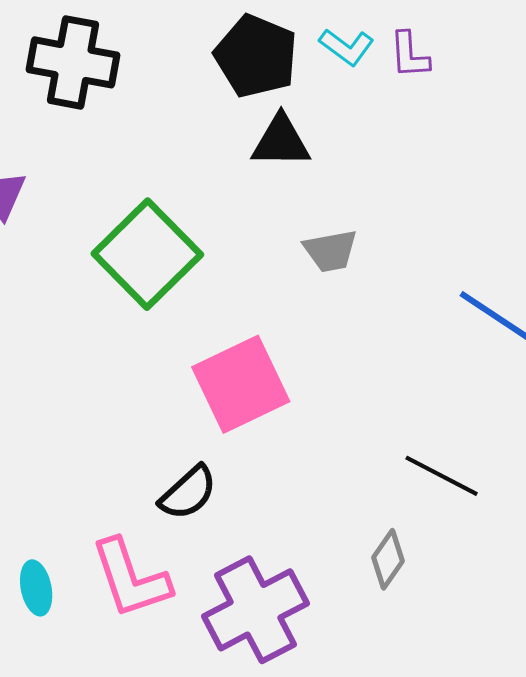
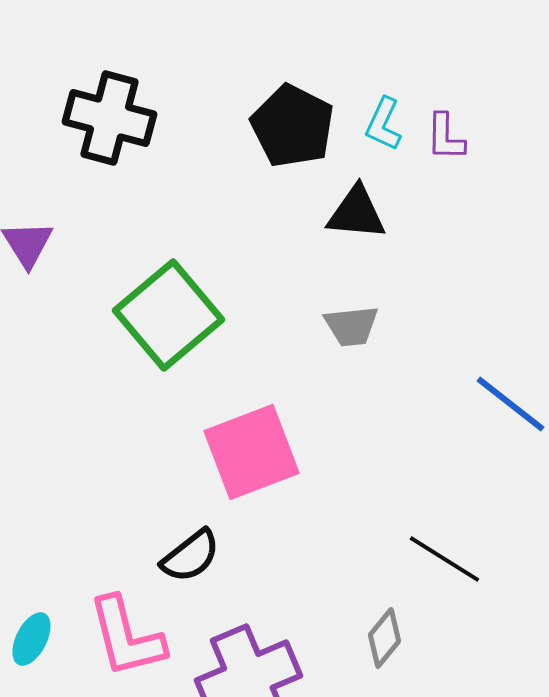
cyan L-shape: (347, 47) -> (383, 124), turned 74
black triangle: (281, 141) -> (356, 213), moved
cyan ellipse: (36, 588) -> (31, 639), turned 34

